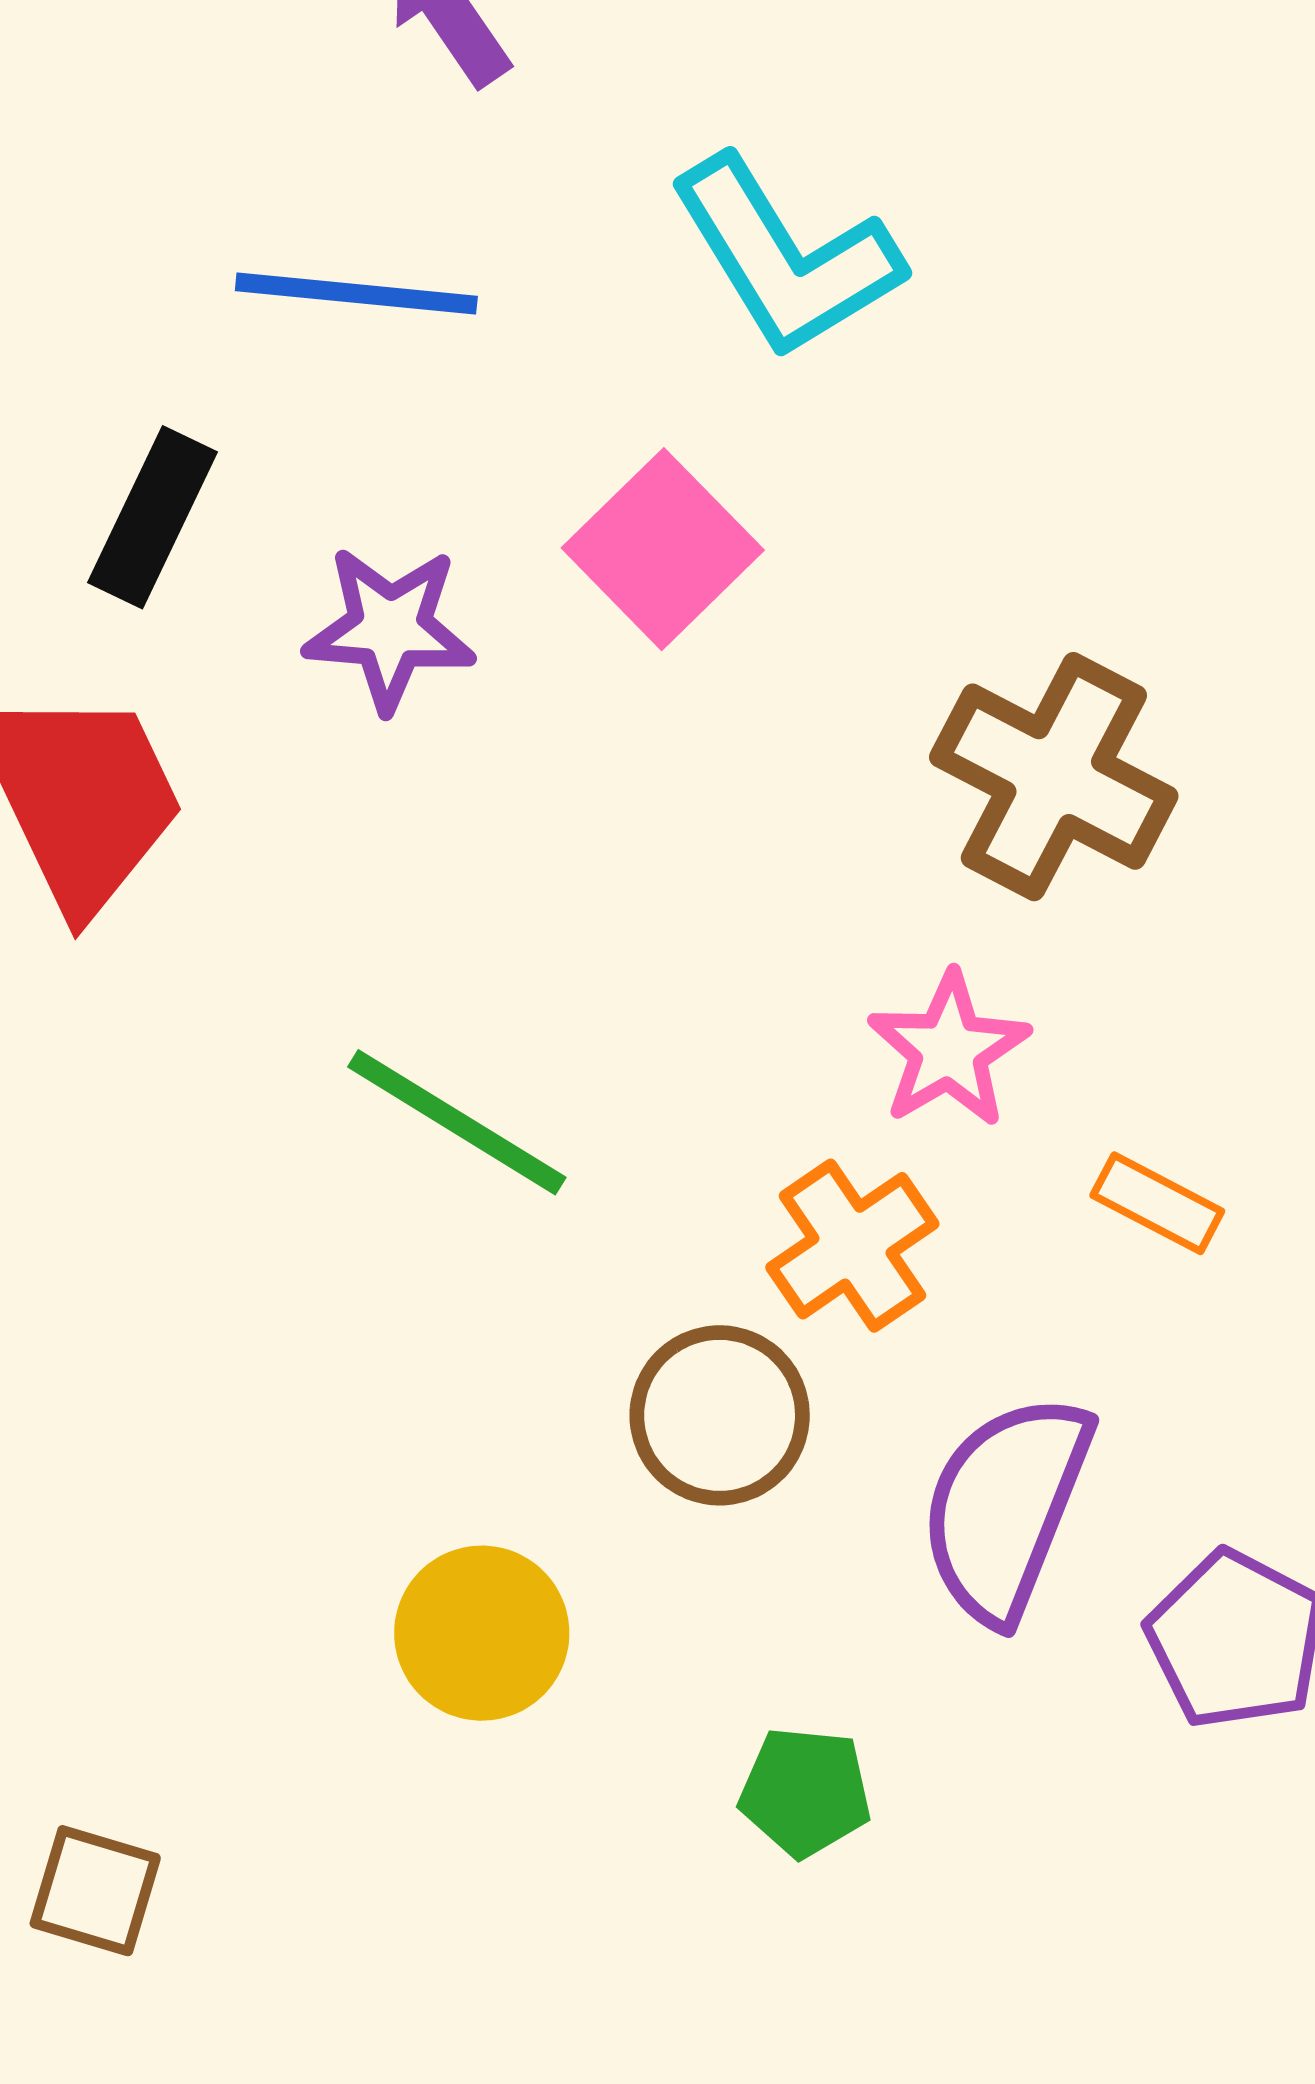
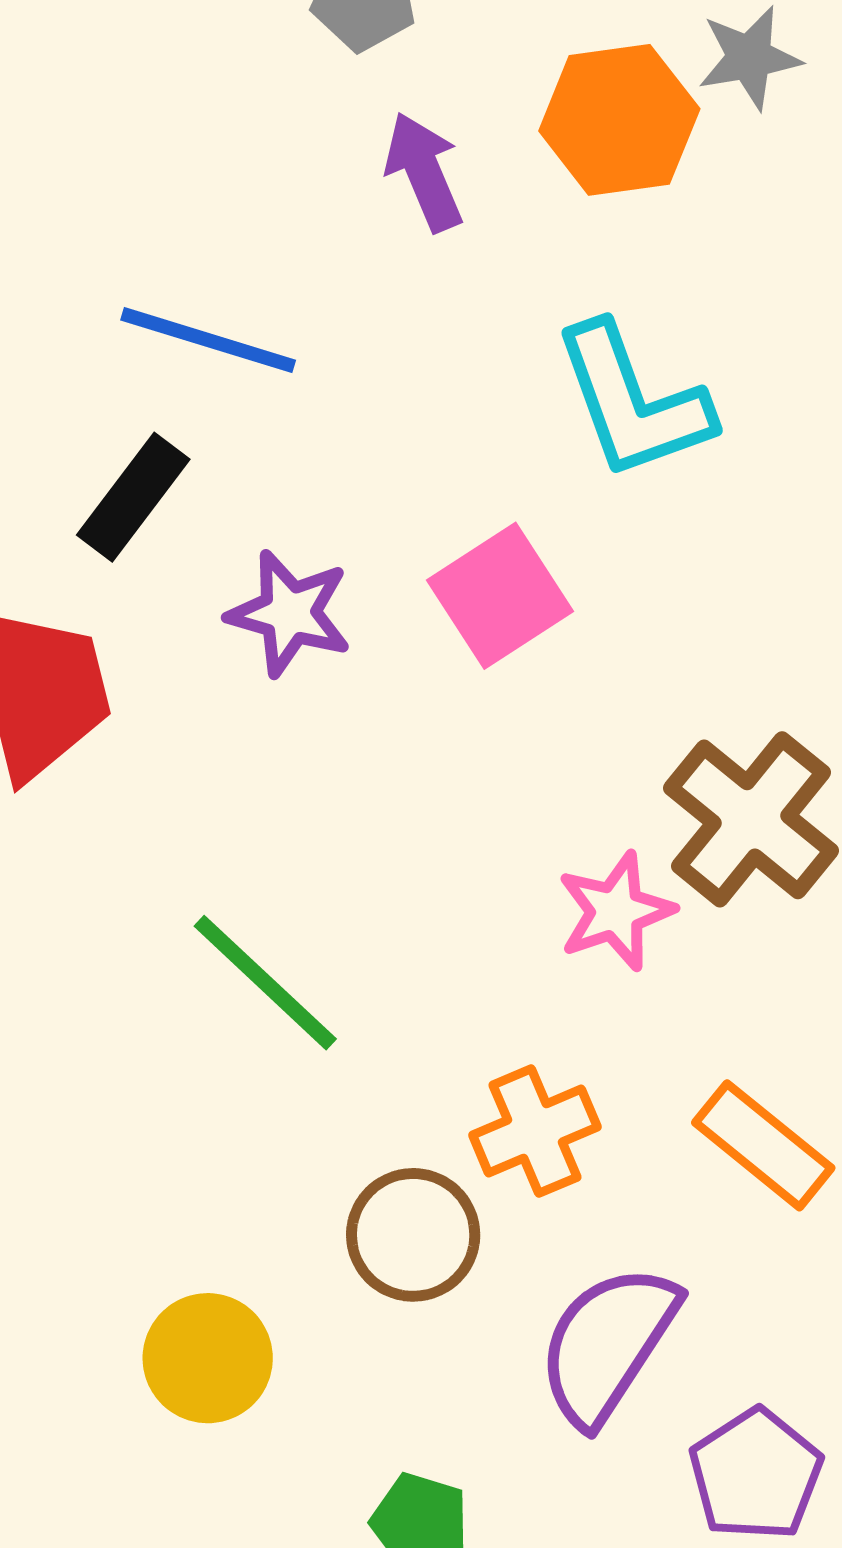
blue line: (356, 294) -> (208, 340), moved
pink star: (949, 1050) -> (616, 911), moved
orange rectangle: (1157, 1203) -> (763, 1145), size x1.5

